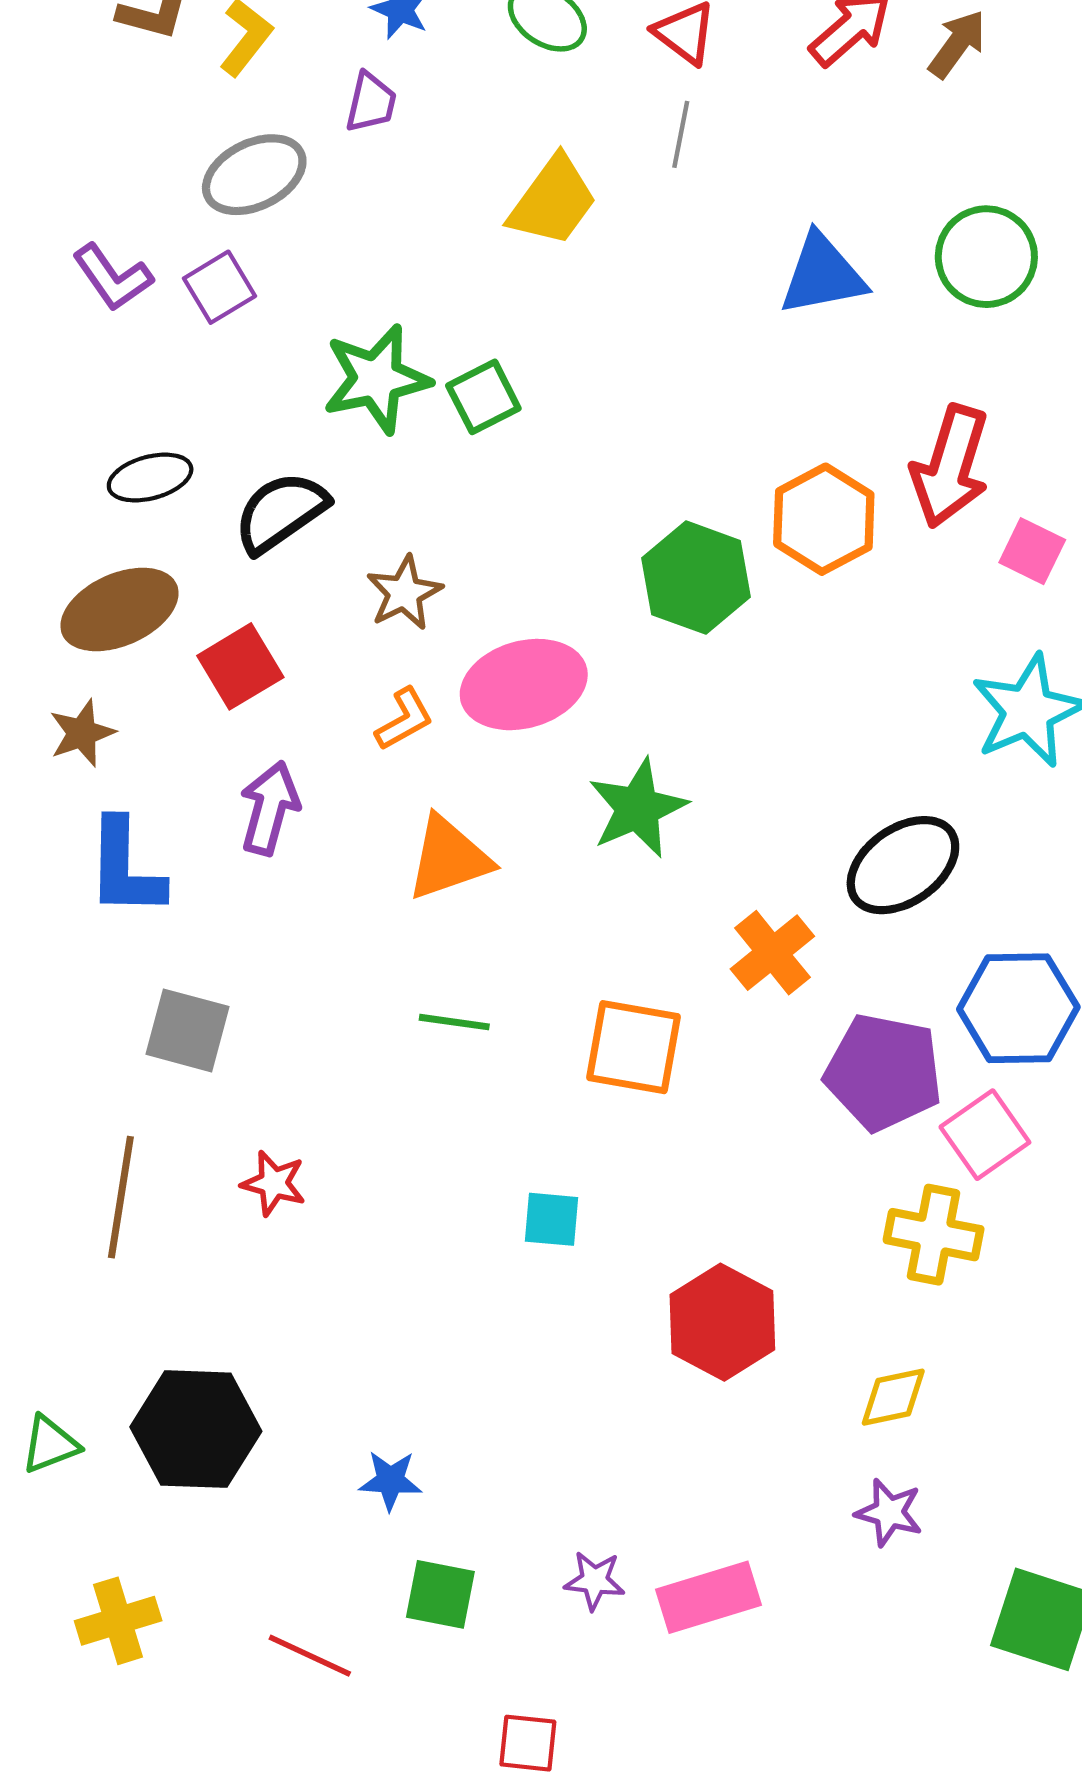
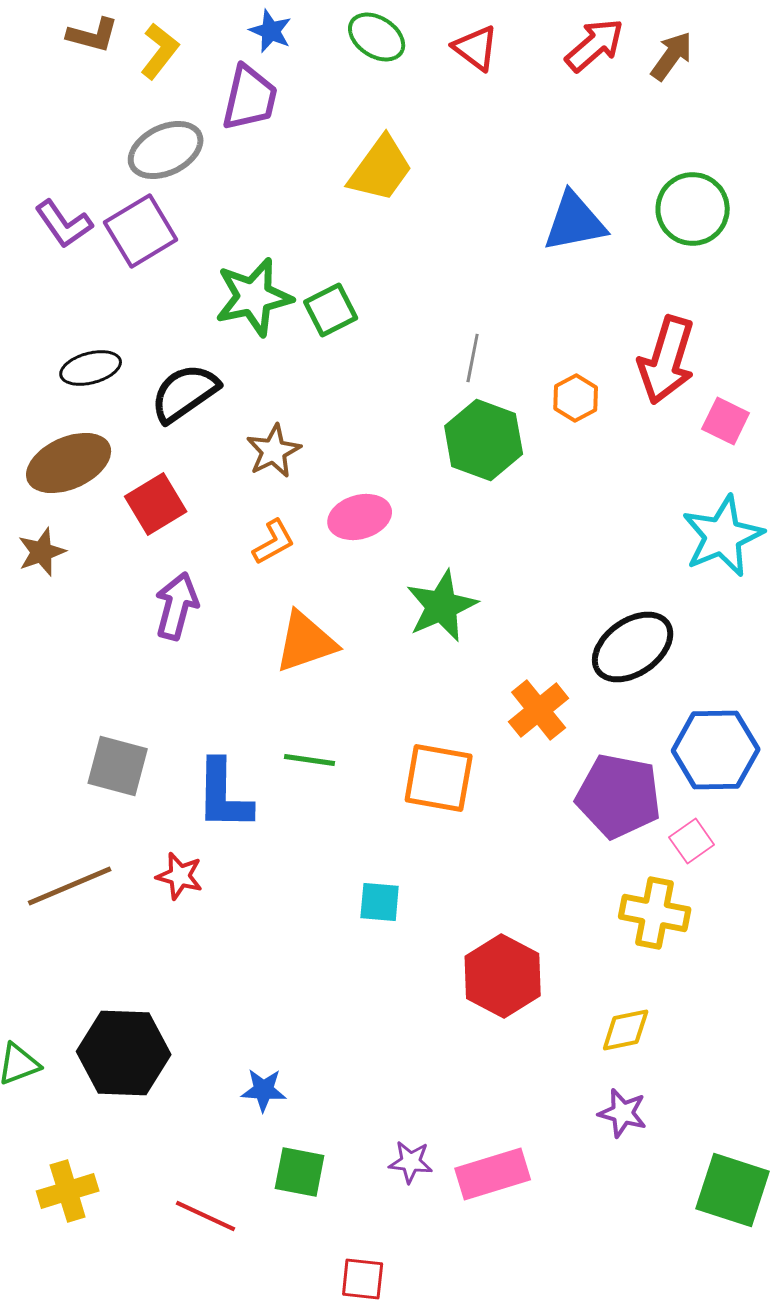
purple trapezoid: (371, 102) -> (250, 98), size x1.5
gray line: (681, 134) -> (473, 358), moved
purple square: (219, 287) -> (141, 231), size x1.4
orange hexagon: (824, 519) -> (576, 398), size x0.6
pink ellipse: (524, 685) -> (360, 517), size x0.7
blue L-shape: (125, 868) -> (224, 795), moved
pink square: (985, 1135) -> (692, 841), size x0.7
brown line: (121, 1197) -> (70, 886), turned 58

